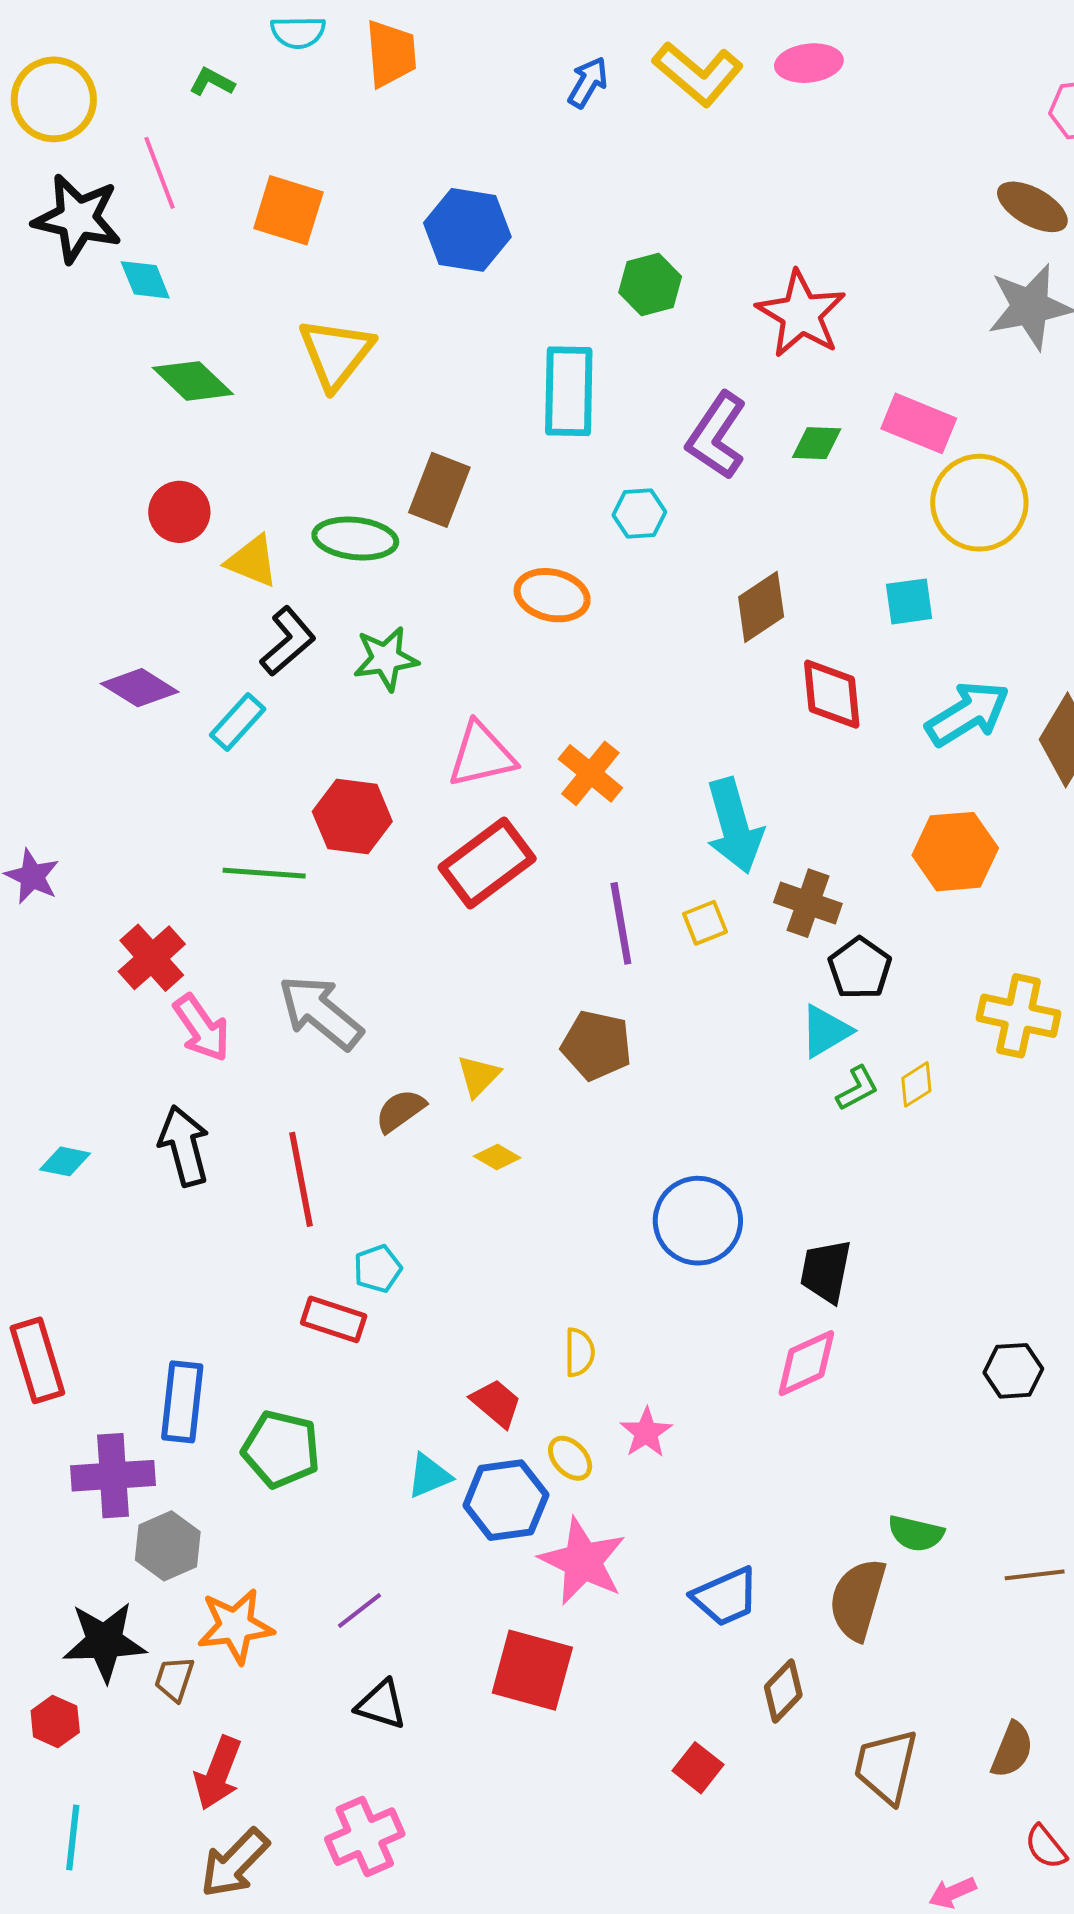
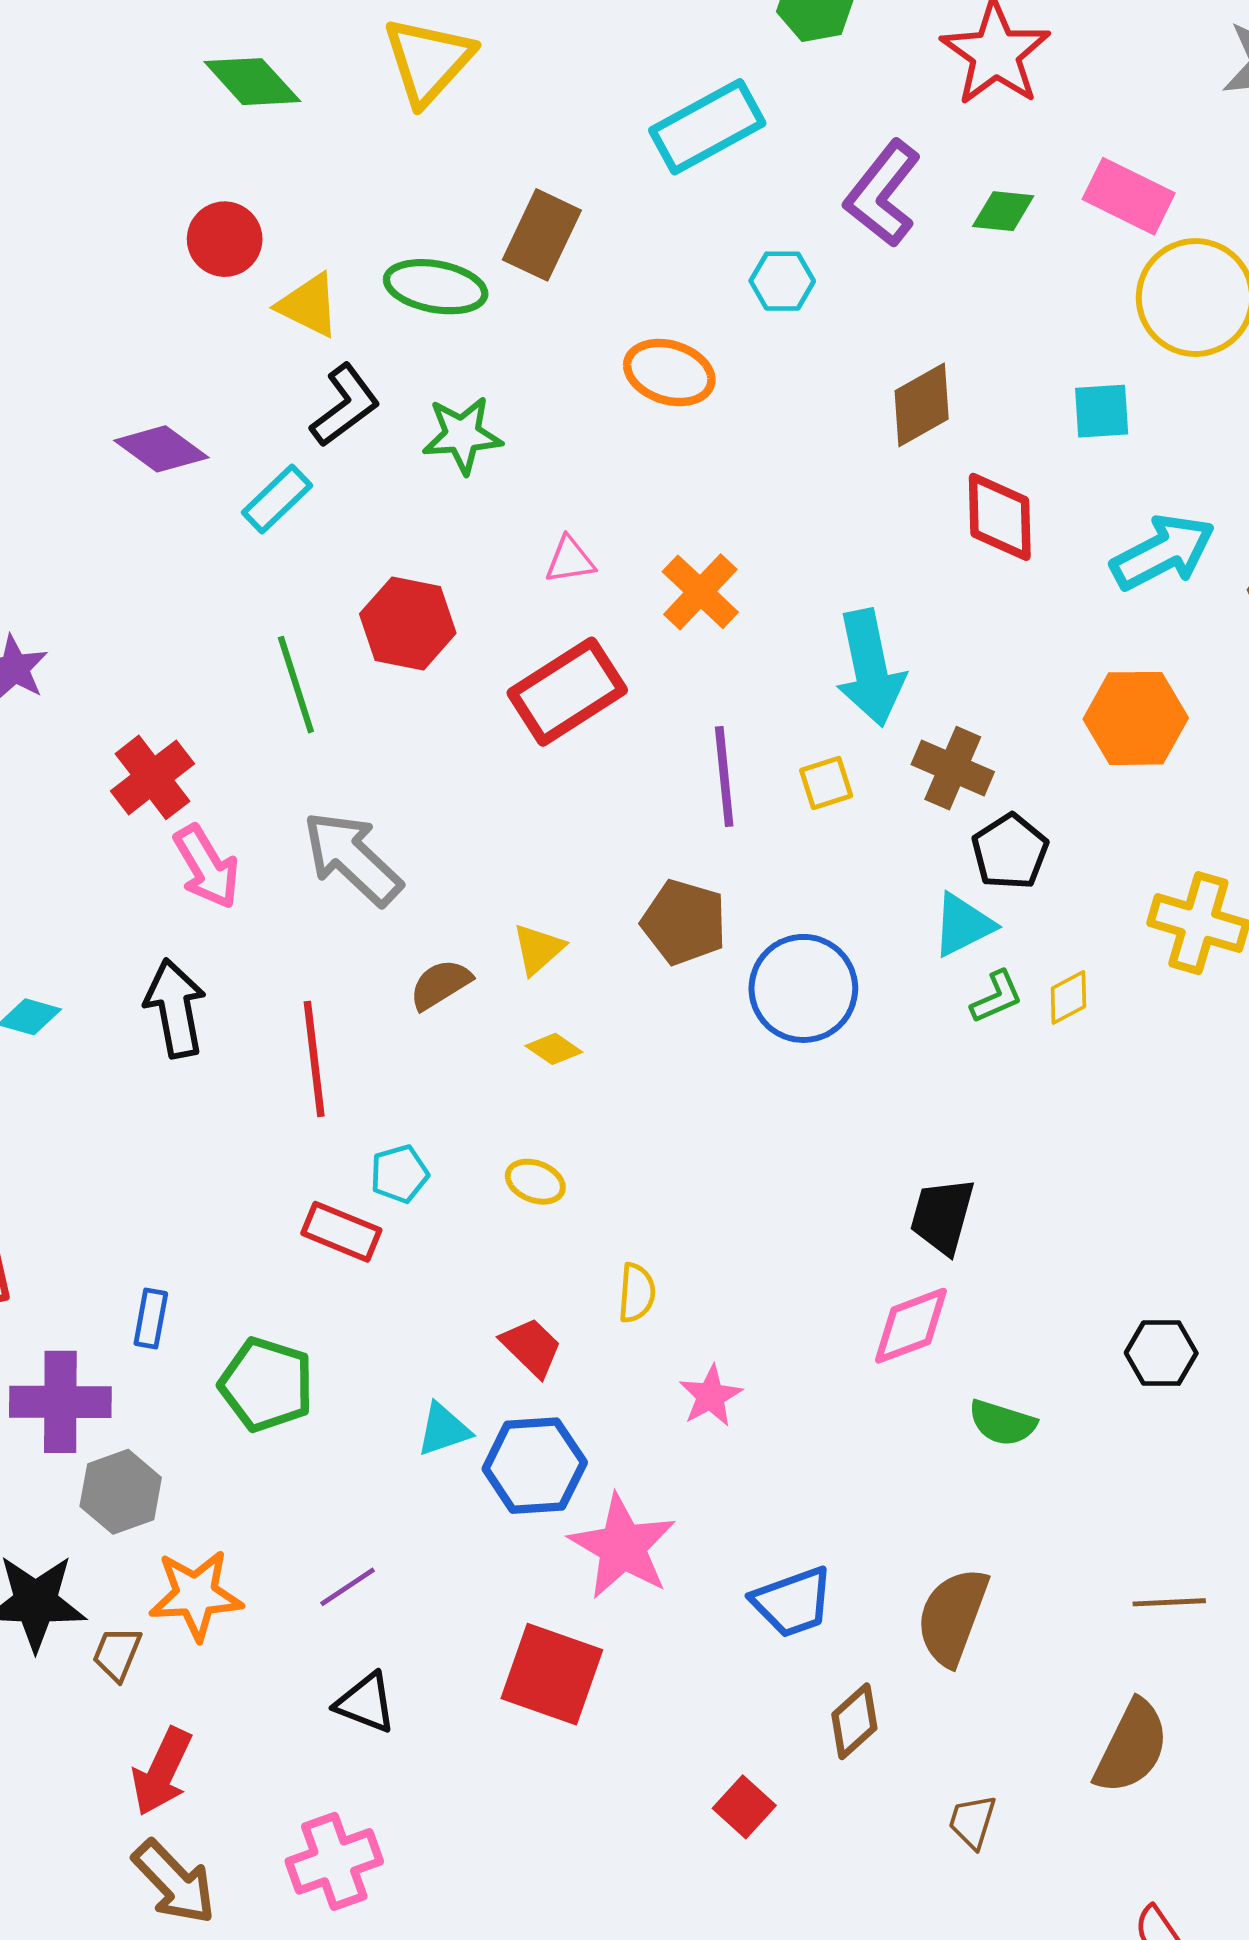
cyan rectangle: (569, 391) -> (707, 127), turned 56
pink triangle: (482, 755) -> (570, 560), size x0.6
green line: (264, 873) -> (296, 685), turned 64
blue circle: (698, 1221) -> (803, 988), moved
blue rectangle: (182, 1402) -> (151, 1319), size x0.6
yellow ellipse: (570, 1458) -> (535, 1182), moved, turned -30
green semicircle: (916, 1533) -> (1002, 1423), moved
brown semicircle: (1012, 1750) -> (1132, 1747), moved, size x1.4
brown trapezoid: (886, 1766) -> (972, 1822), size x0.6
brown arrow: (235, 1863) -> (174, 1882), turned -92

